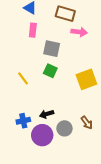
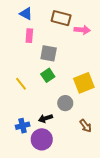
pink arrow: (79, 32) -> (82, 30), moved
green square: (50, 71) -> (48, 75), turned 32
gray circle: (64, 128) -> (65, 103), moved

